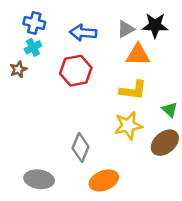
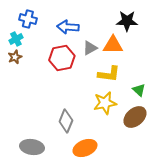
gray triangle: (126, 29) -> (90, 48), moved
cyan cross: (33, 47) -> (16, 39), moved

